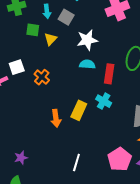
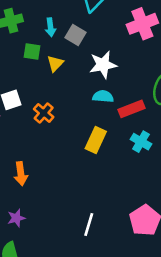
red rectangle: (109, 74) -> (132, 109), turned 60
cyan cross: (104, 101) -> (141, 142), moved
yellow rectangle: (79, 110) -> (96, 140), moved
orange arrow: (56, 118) -> (21, 174), moved

